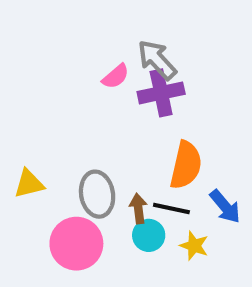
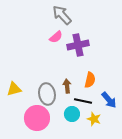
gray arrow: (157, 60) -> (62, 15), moved
orange semicircle: (186, 165) -> (90, 80), size x0.7
brown arrow: (138, 209) -> (67, 86), moved

